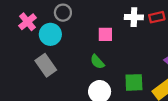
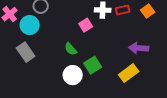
pink square: (105, 34) -> (86, 25), moved, turned -32
green square: (134, 82) -> (93, 65), moved, turned -30

